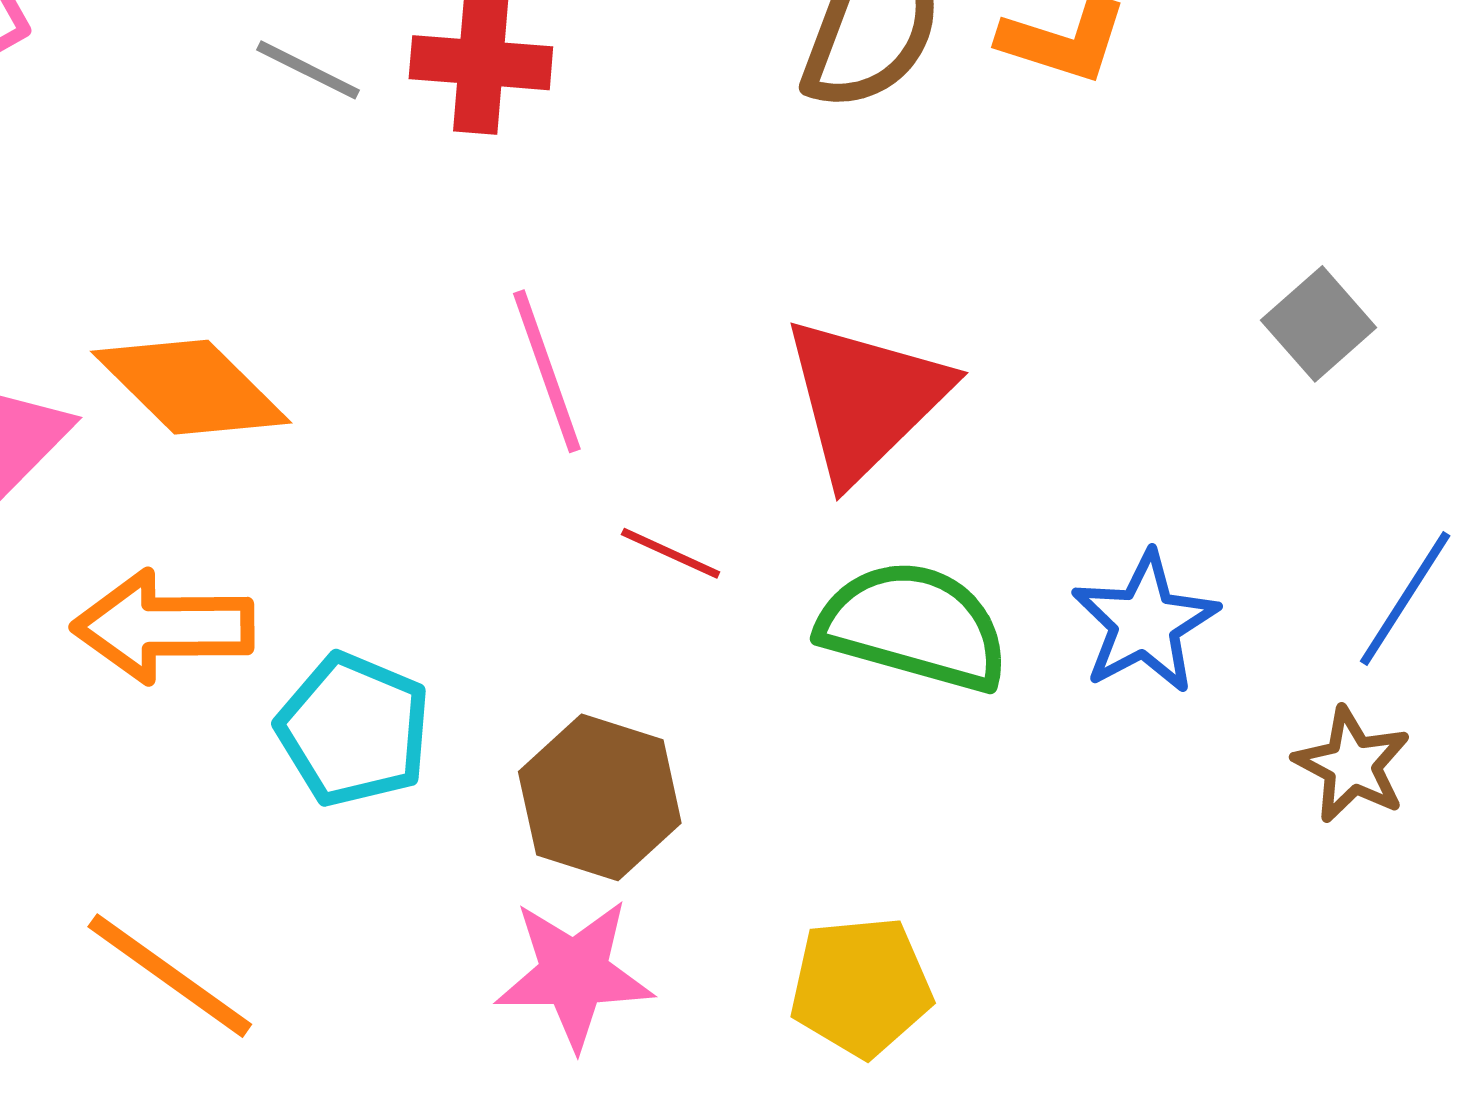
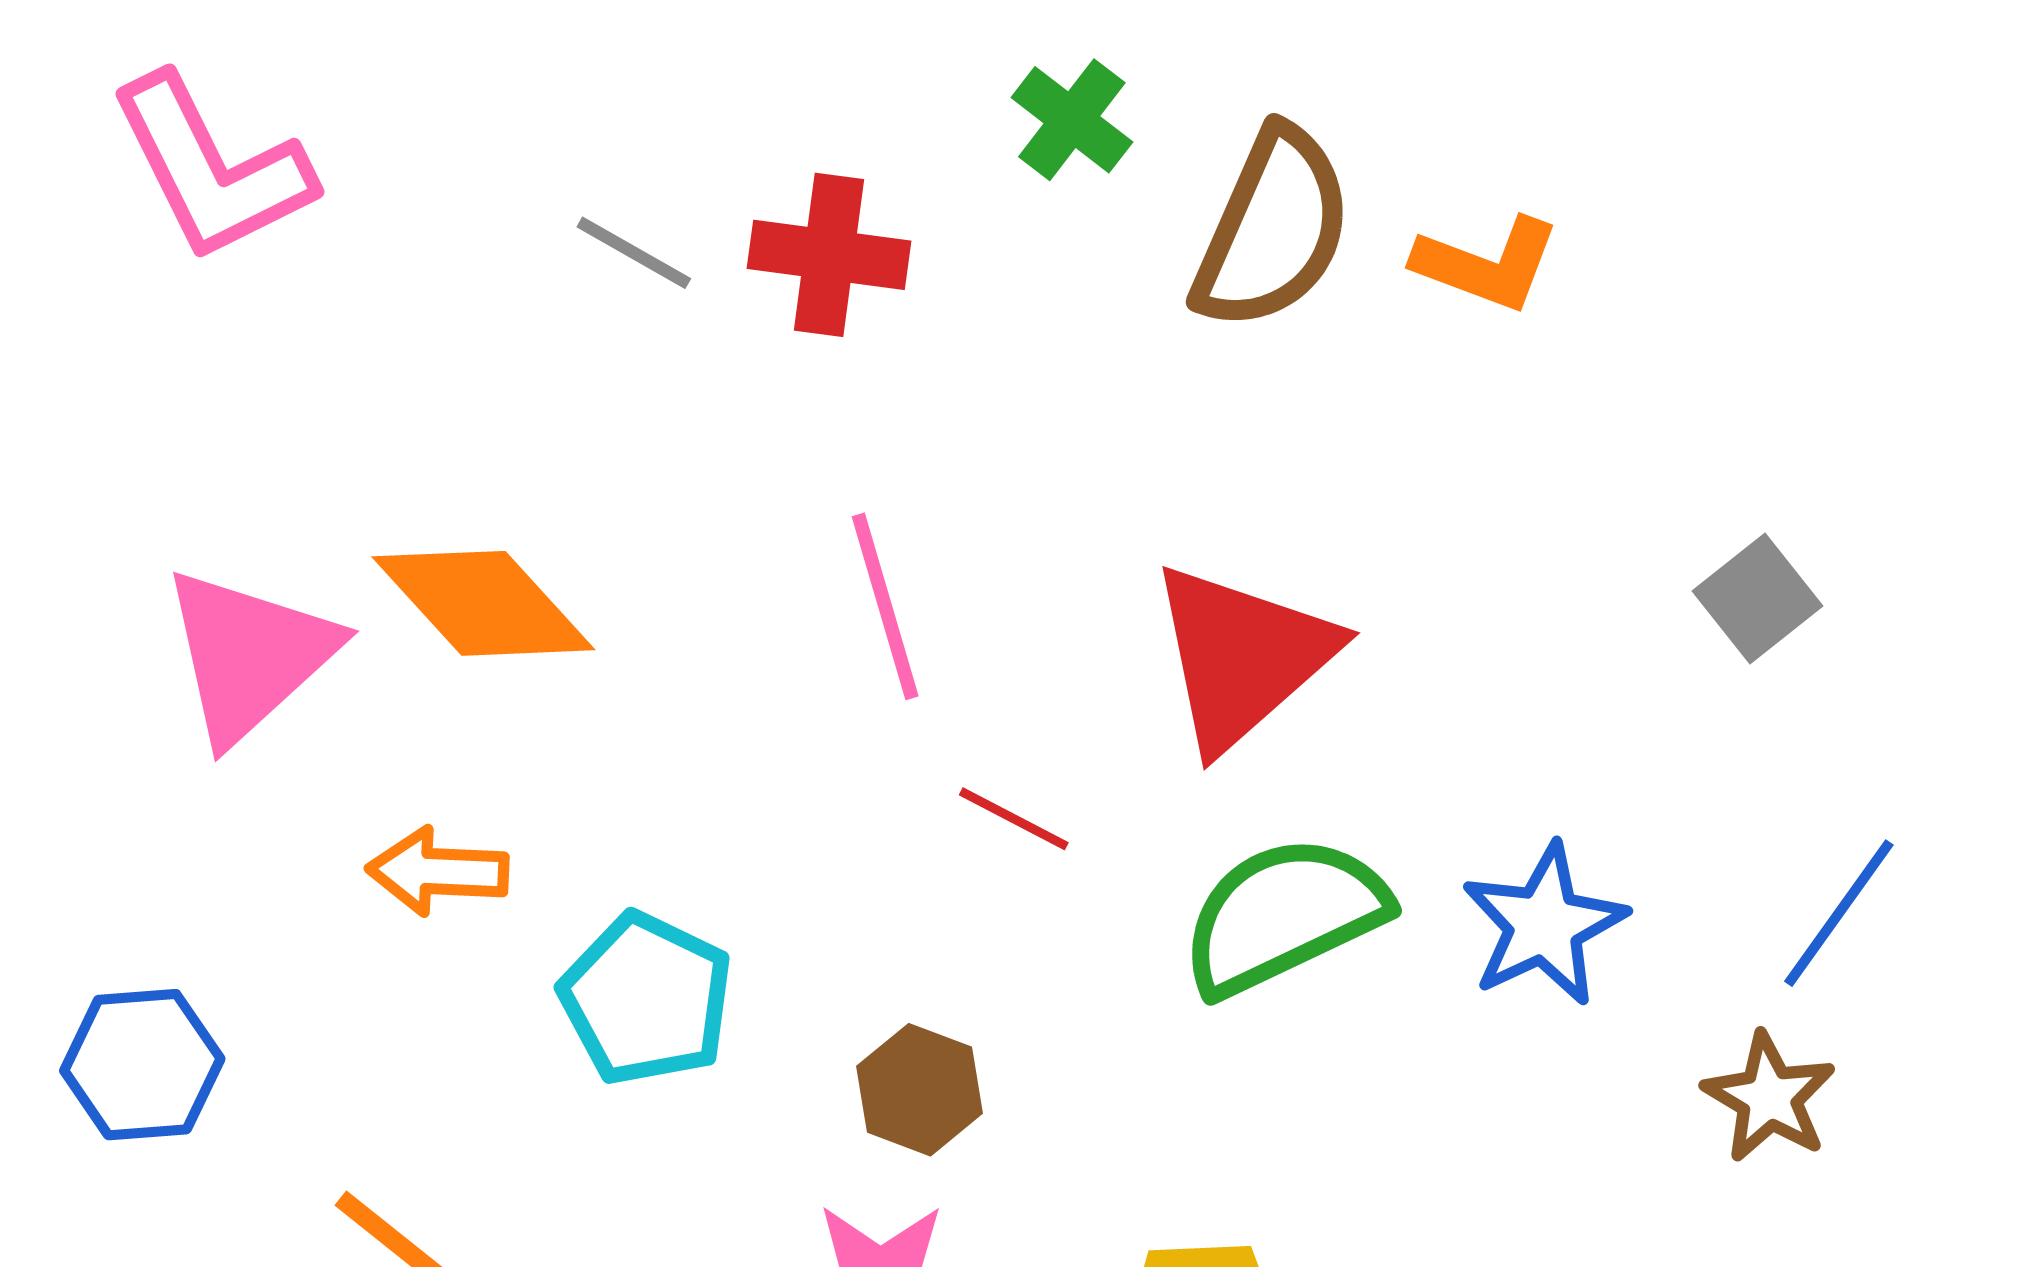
green semicircle: (914, 626) -> (1284, 915), turned -44
orange arrow: (163, 627) -> (438, 871), size x0.7
brown hexagon: (600, 797) -> (920, 1090), size x0.7

